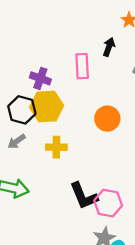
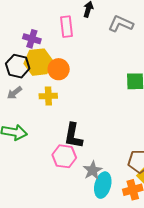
orange circle: (107, 119) -> (59, 69), moved
black L-shape: (84, 196) -> (73, 136), turned 36
pink hexagon: (108, 203) -> (64, 156), moved

